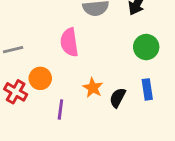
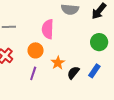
orange circle: (40, 78) -> (36, 50), moved
blue rectangle: (147, 89) -> (94, 71), turned 32

